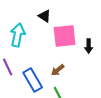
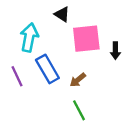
blue rectangle: (33, 80) -> (47, 69), moved

